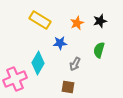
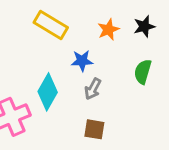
gray arrow: (75, 64) -> (93, 89), moved

